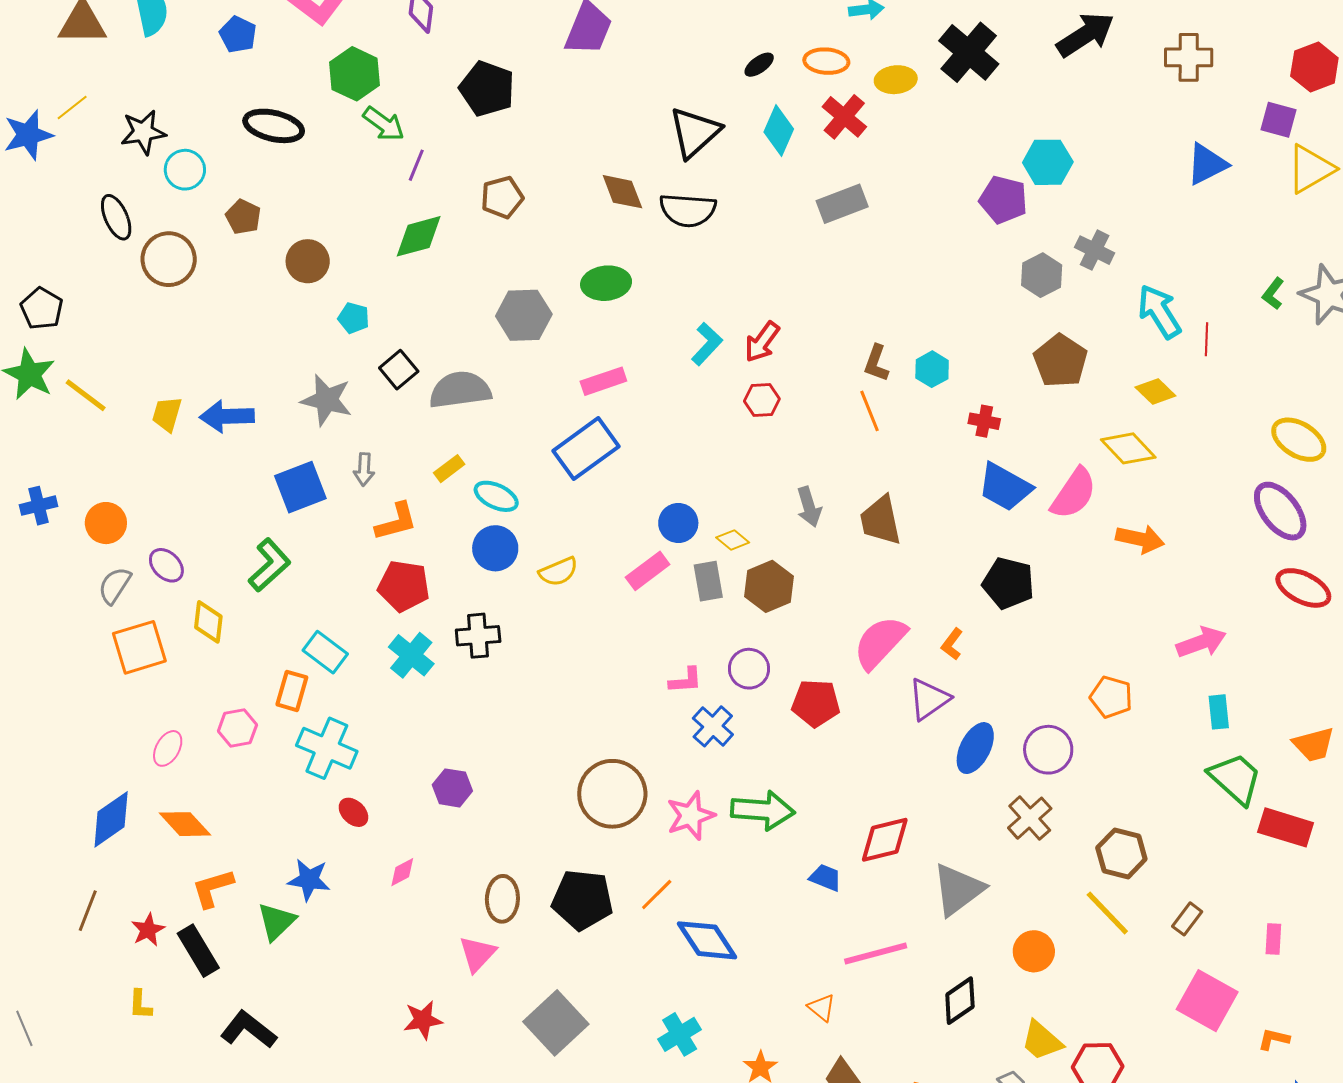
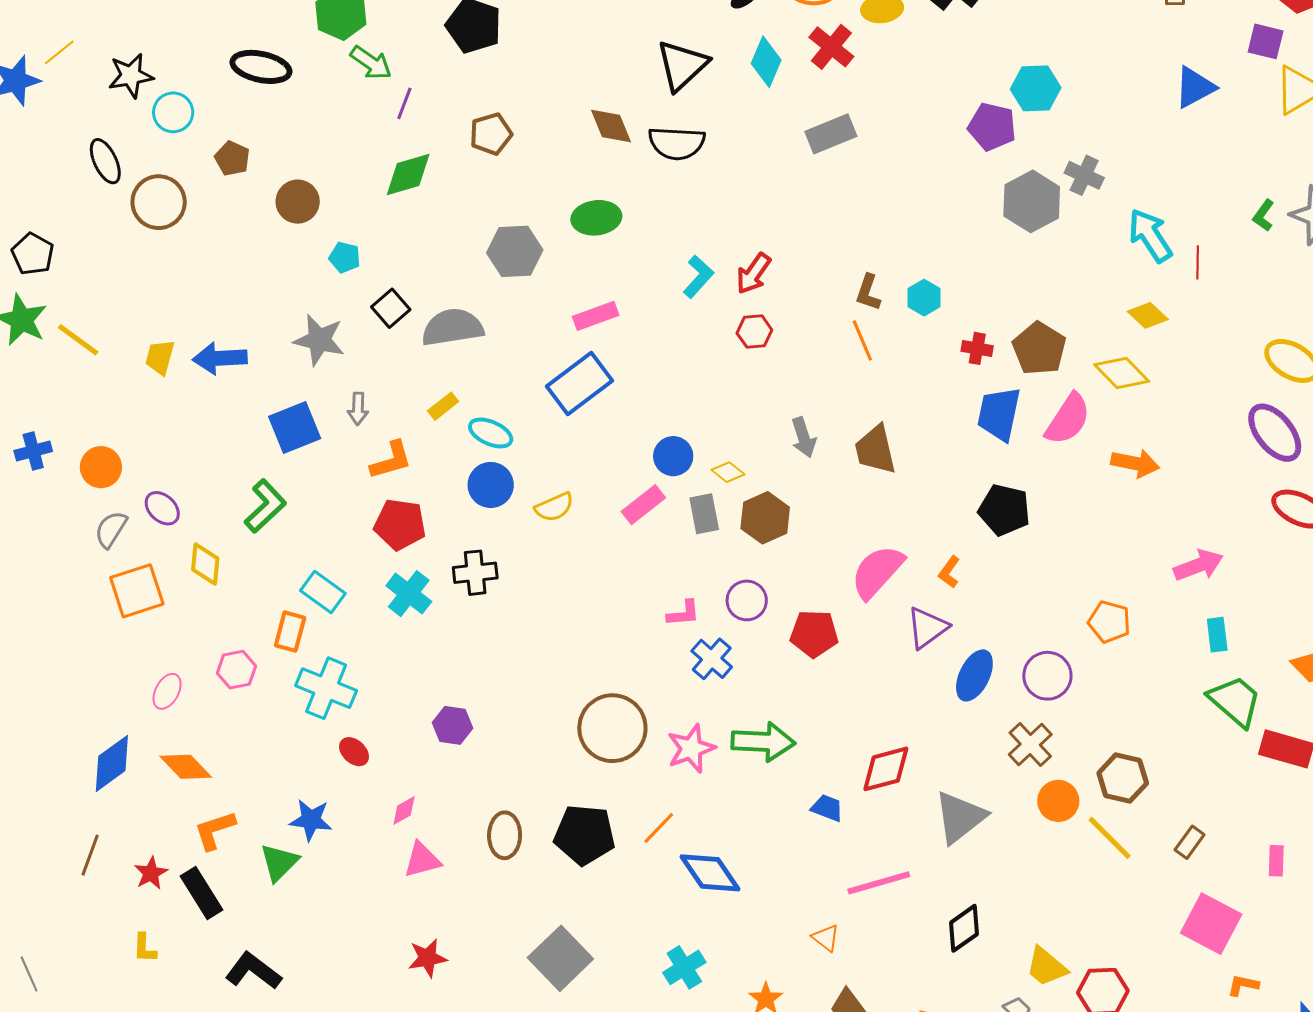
gray hexagon: (1042, 275) -> (1032, 201), size x1.4
brown pentagon: (1060, 361) -> (1039, 349), moved
blue trapezoid: (1005, 487) -> (999, 414), turned 74
orange circle: (1034, 951) -> (1058, 801), moved
pink triangle: (477, 954) -> (422, 860), moved, turned 33
orange L-shape: (1274, 1039) -> (1243, 985), moved

